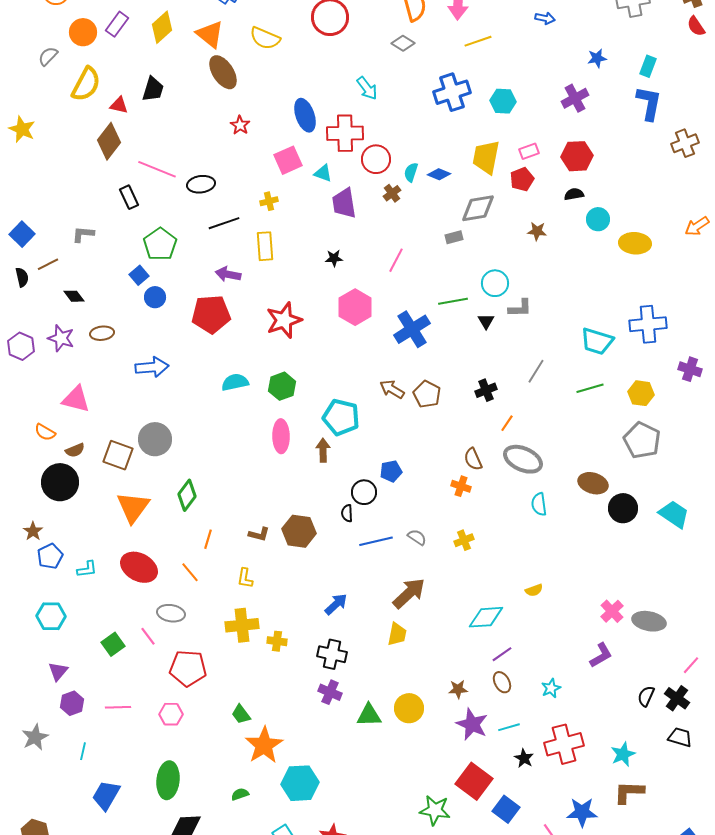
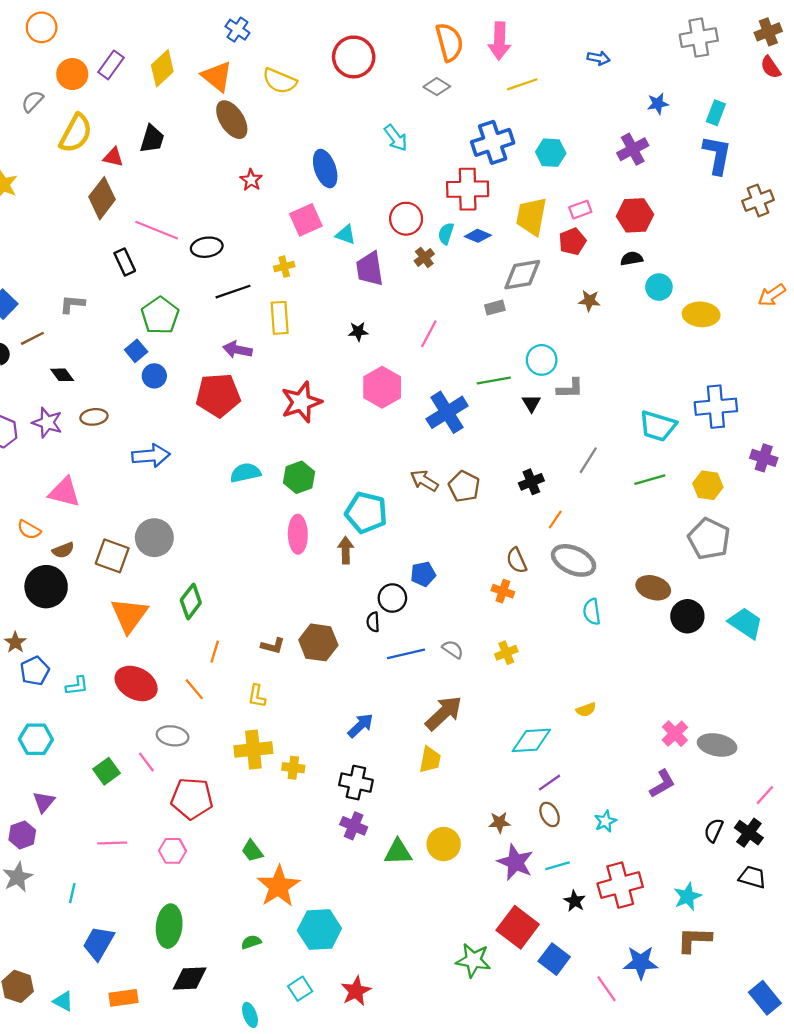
red cross: (345, 133) -> (468, 189), moved
purple hexagon: (72, 703) -> (22, 835), moved

